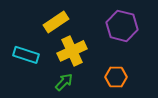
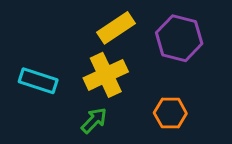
yellow rectangle: (56, 22) -> (116, 28), moved

